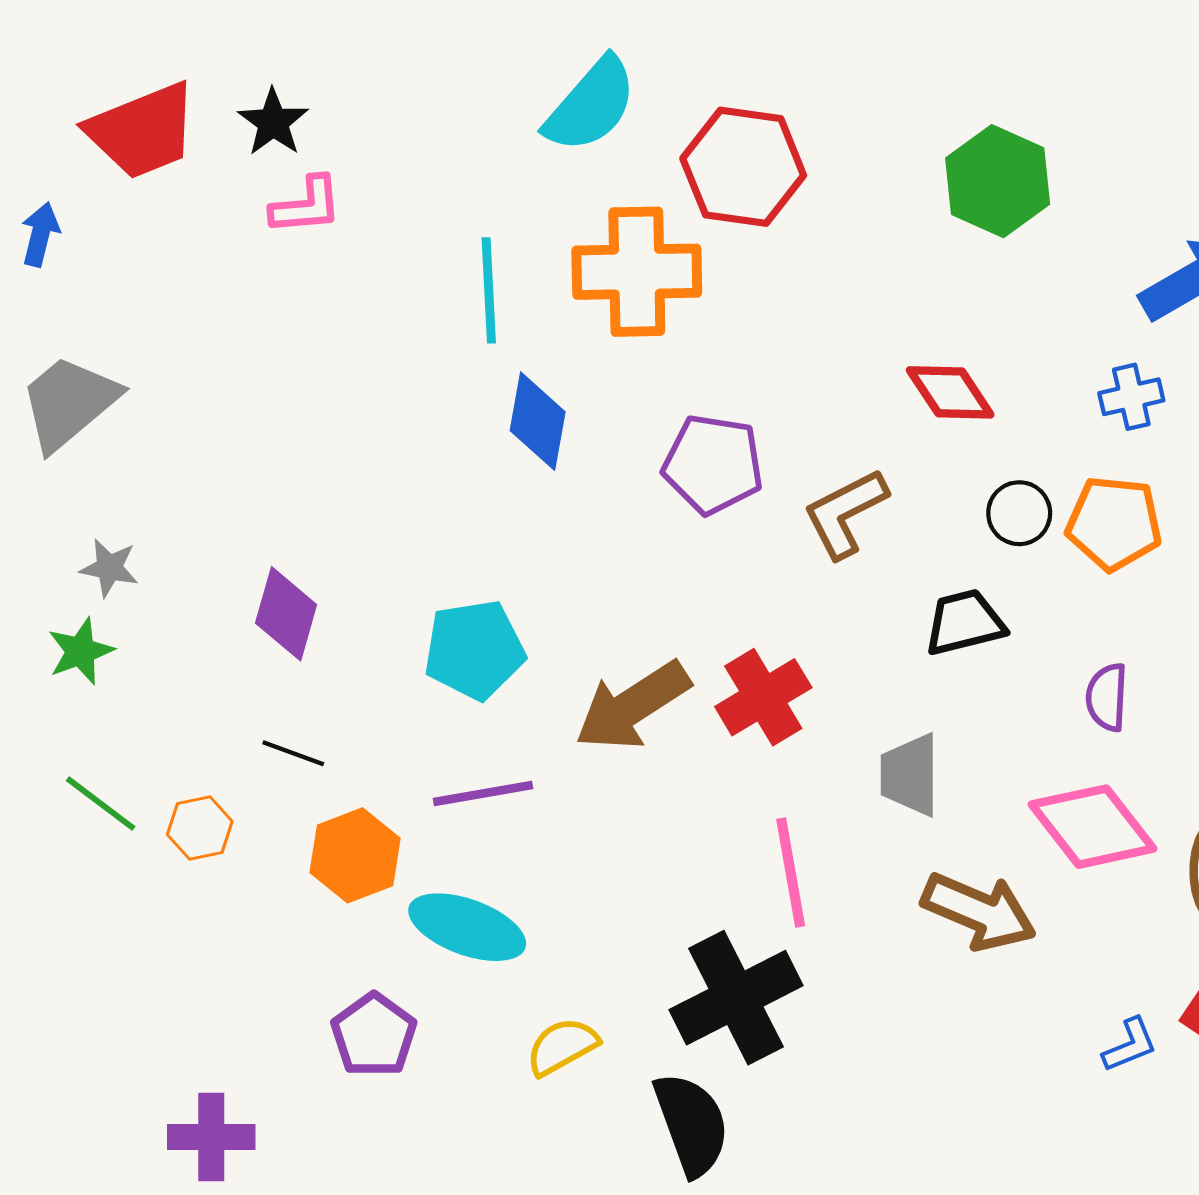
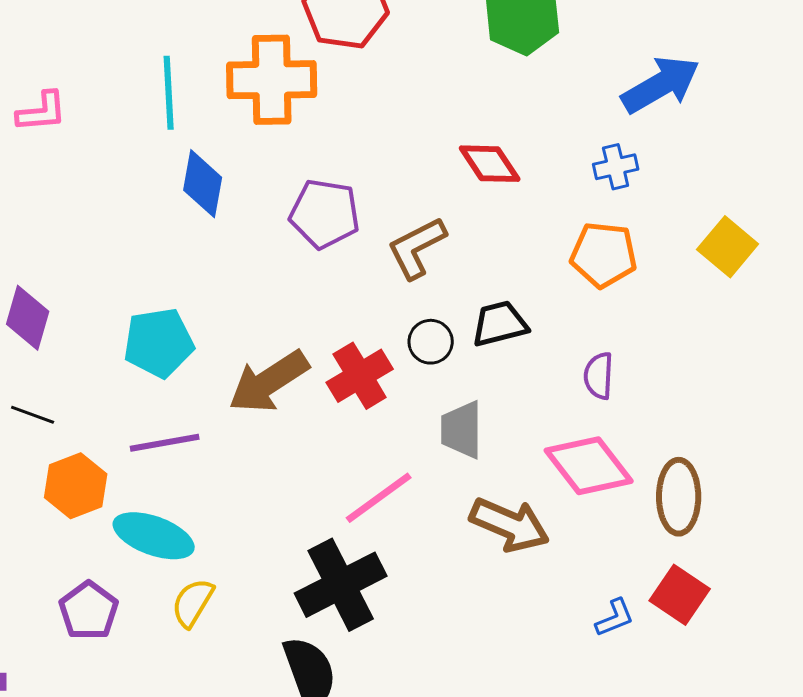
pink L-shape: (306, 206) -> (42, 112), moved
black circle: (1019, 513) -> (431, 342), moved
pink line: (791, 873) -> (379, 498), turned 64
yellow semicircle: (562, 1047) -> (193, 603), moved, turned -30

